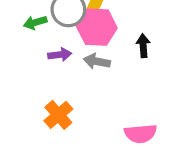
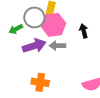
purple arrow: (60, 55) -> (34, 46), size x1.6
orange cross: (58, 115) -> (40, 82), turned -30

